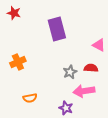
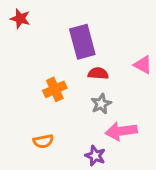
orange cross: (18, 62) -> (55, 89), moved
red semicircle: (91, 68) -> (98, 73), moved

